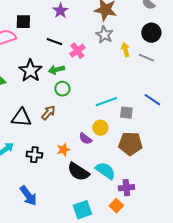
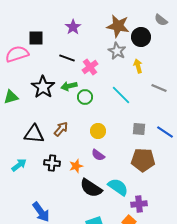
black circle: (151, 33) -> (141, 37), moved
gray line: (146, 58) -> (159, 88), moved
green circle: (62, 89) -> (85, 97), moved
blue line: (152, 100) -> (165, 132), moved
cyan line: (106, 102) -> (121, 95), moved, turned 65
yellow circle: (100, 128) -> (98, 131), moved
black cross: (34, 155) -> (52, 163), moved

